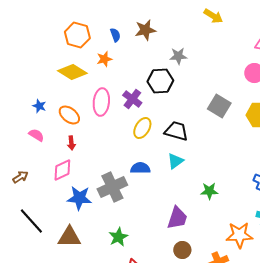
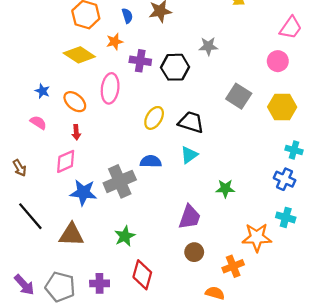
gray star: (178, 56) -> (208, 46), moved
purple cross: (132, 99) -> (140, 61), moved, turned -30
brown arrow: (20, 177) -> (20, 168), turned 91

